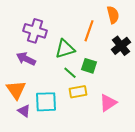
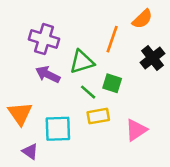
orange semicircle: (113, 15) -> (142, 19), turned 60
purple arrow: (26, 59) -> (48, 74), moved
purple triangle: (24, 111) -> (30, 151), moved

